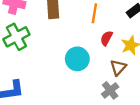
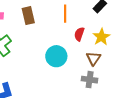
gray cross: (110, 90) -> (90, 80), turned -35

